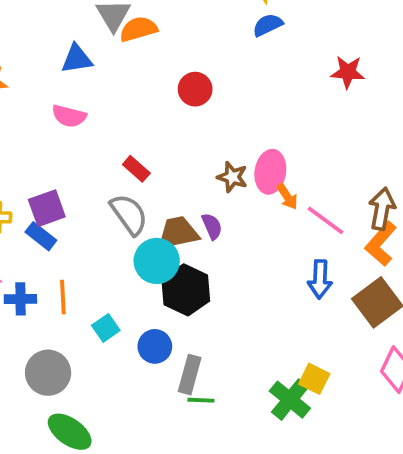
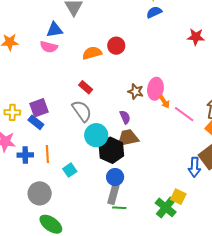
orange semicircle: (138, 29) -> (92, 53), moved
pink semicircle: (69, 116) -> (49, 47), moved
brown trapezoid: (178, 233) -> (128, 138), moved
blue arrow: (320, 279) -> (194, 167), moved
blue circle: (155, 346) -> (115, 177), moved

